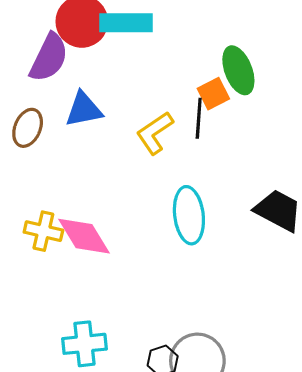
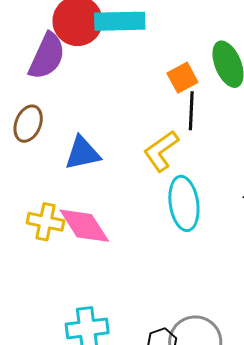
orange square: (213, 94) -> (182, 78), moved
blue triangle: (84, 109) -> (82, 153), moved
yellow L-shape: (155, 133) -> (161, 151), moved

